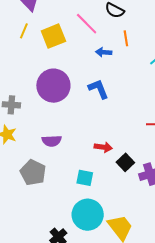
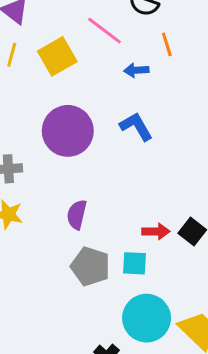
purple semicircle: (52, 141) -> (77, 215), turned 114
red arrow: (103, 147) -> (156, 231), moved
gray pentagon: (33, 173) -> (90, 266), moved

